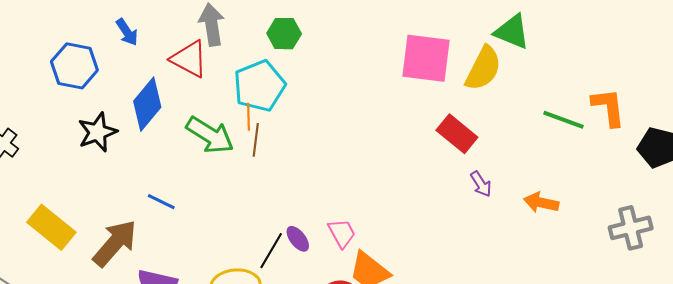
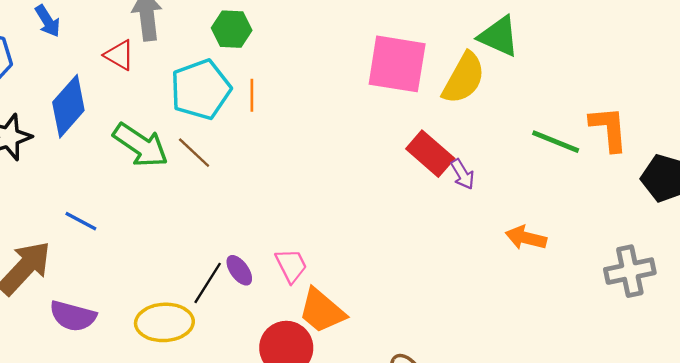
red triangle: (189, 59) -> (119, 55), size x0.7
orange line: (248, 117) -> (252, 95), moved
brown line: (256, 140) -> (194, 153), turned -56
purple arrow: (481, 184) -> (463, 174), moved

